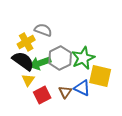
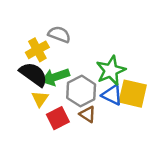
gray hexagon: (60, 58) -> (81, 91), moved
blue triangle: (82, 88) -> (112, 95), moved
brown triangle: (65, 92) -> (88, 114), turned -32

